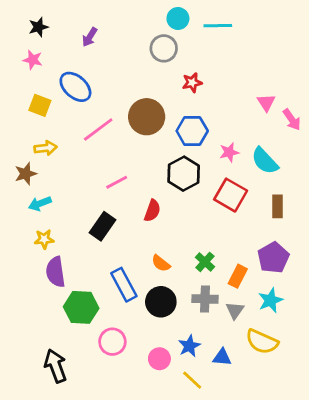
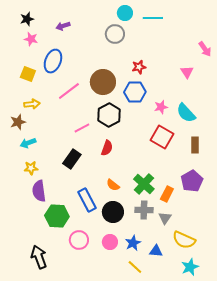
purple arrow: (90, 37) -> (63, 26), turned 40
pink star: (33, 60) -> (31, 39), moved
red star: (192, 83) -> (139, 67), moved
blue ellipse: (75, 87) -> (53, 61), turned 70
pink arrow: (292, 120) -> (205, 49), moved
black hexagon: (184, 174) -> (109, 115), moved
green cross: (205, 262) -> (144, 184), size x1.5
cyan star: (270, 300) -> (190, 267), moved
pink circle: (159, 359) -> (110, 242), moved

